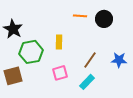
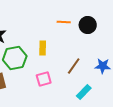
cyan rectangle: (87, 82) -> (84, 92), moved

